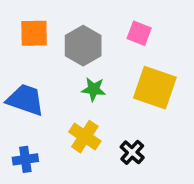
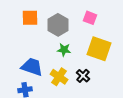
blue trapezoid: (25, 100) -> (32, 67), moved
black cross: (132, 152) -> (83, 76), moved

